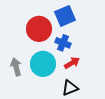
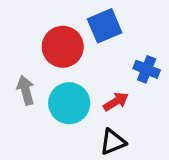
blue cross: (63, 43) -> (147, 69), moved
gray arrow: (16, 67) -> (26, 90), moved

